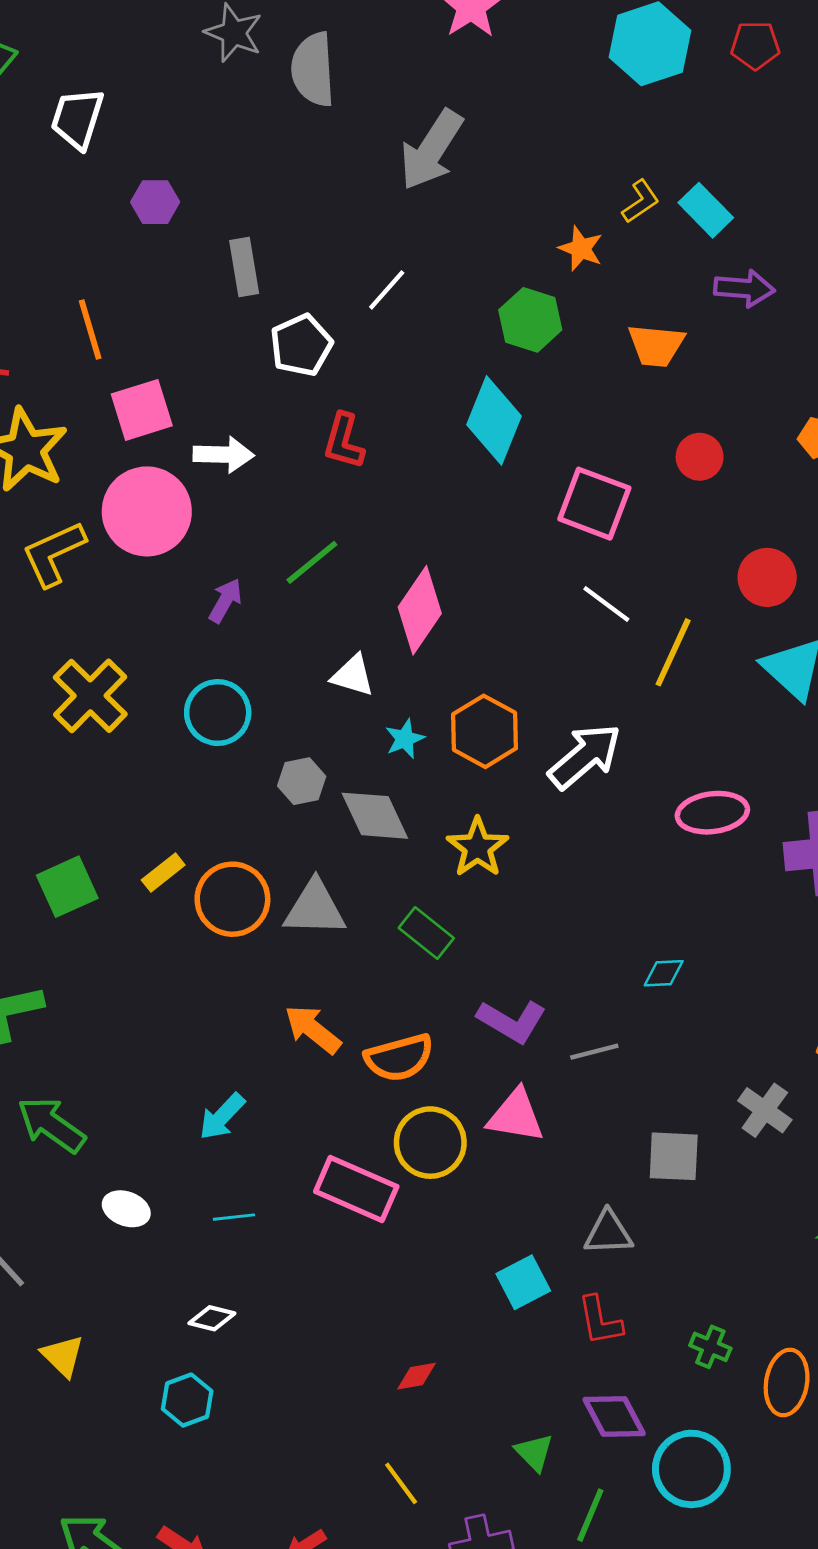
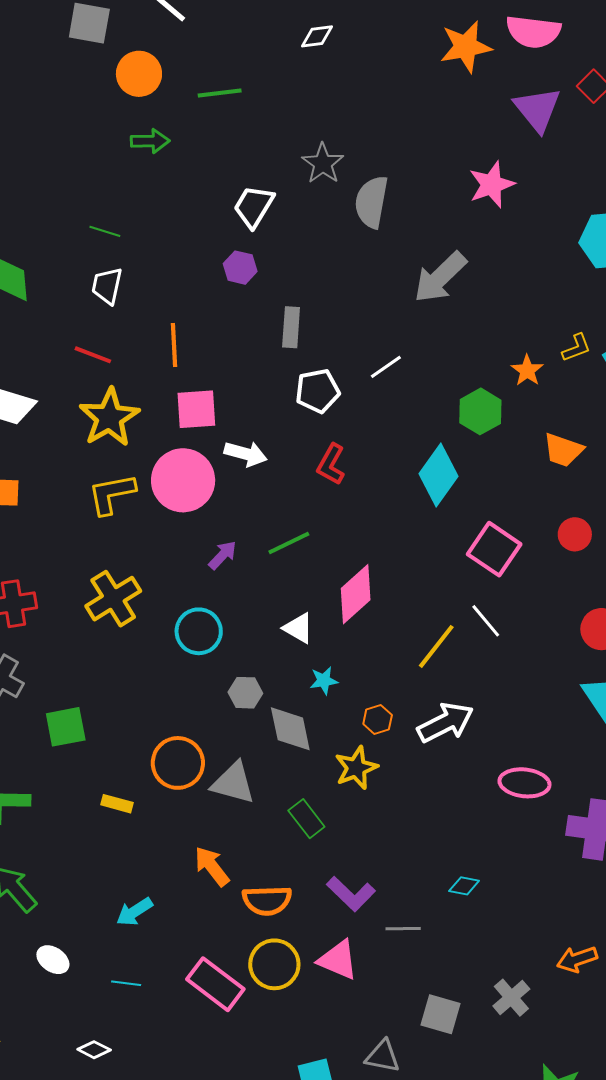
white trapezoid: (77, 118) -> (254, 206), moved
yellow line: (673, 652) -> (436, 646), moved
orange hexagon: (485, 731) -> (378, 720), moved, size x0.6
yellow rectangle: (163, 872) -> (117, 804), moved, turned 40

